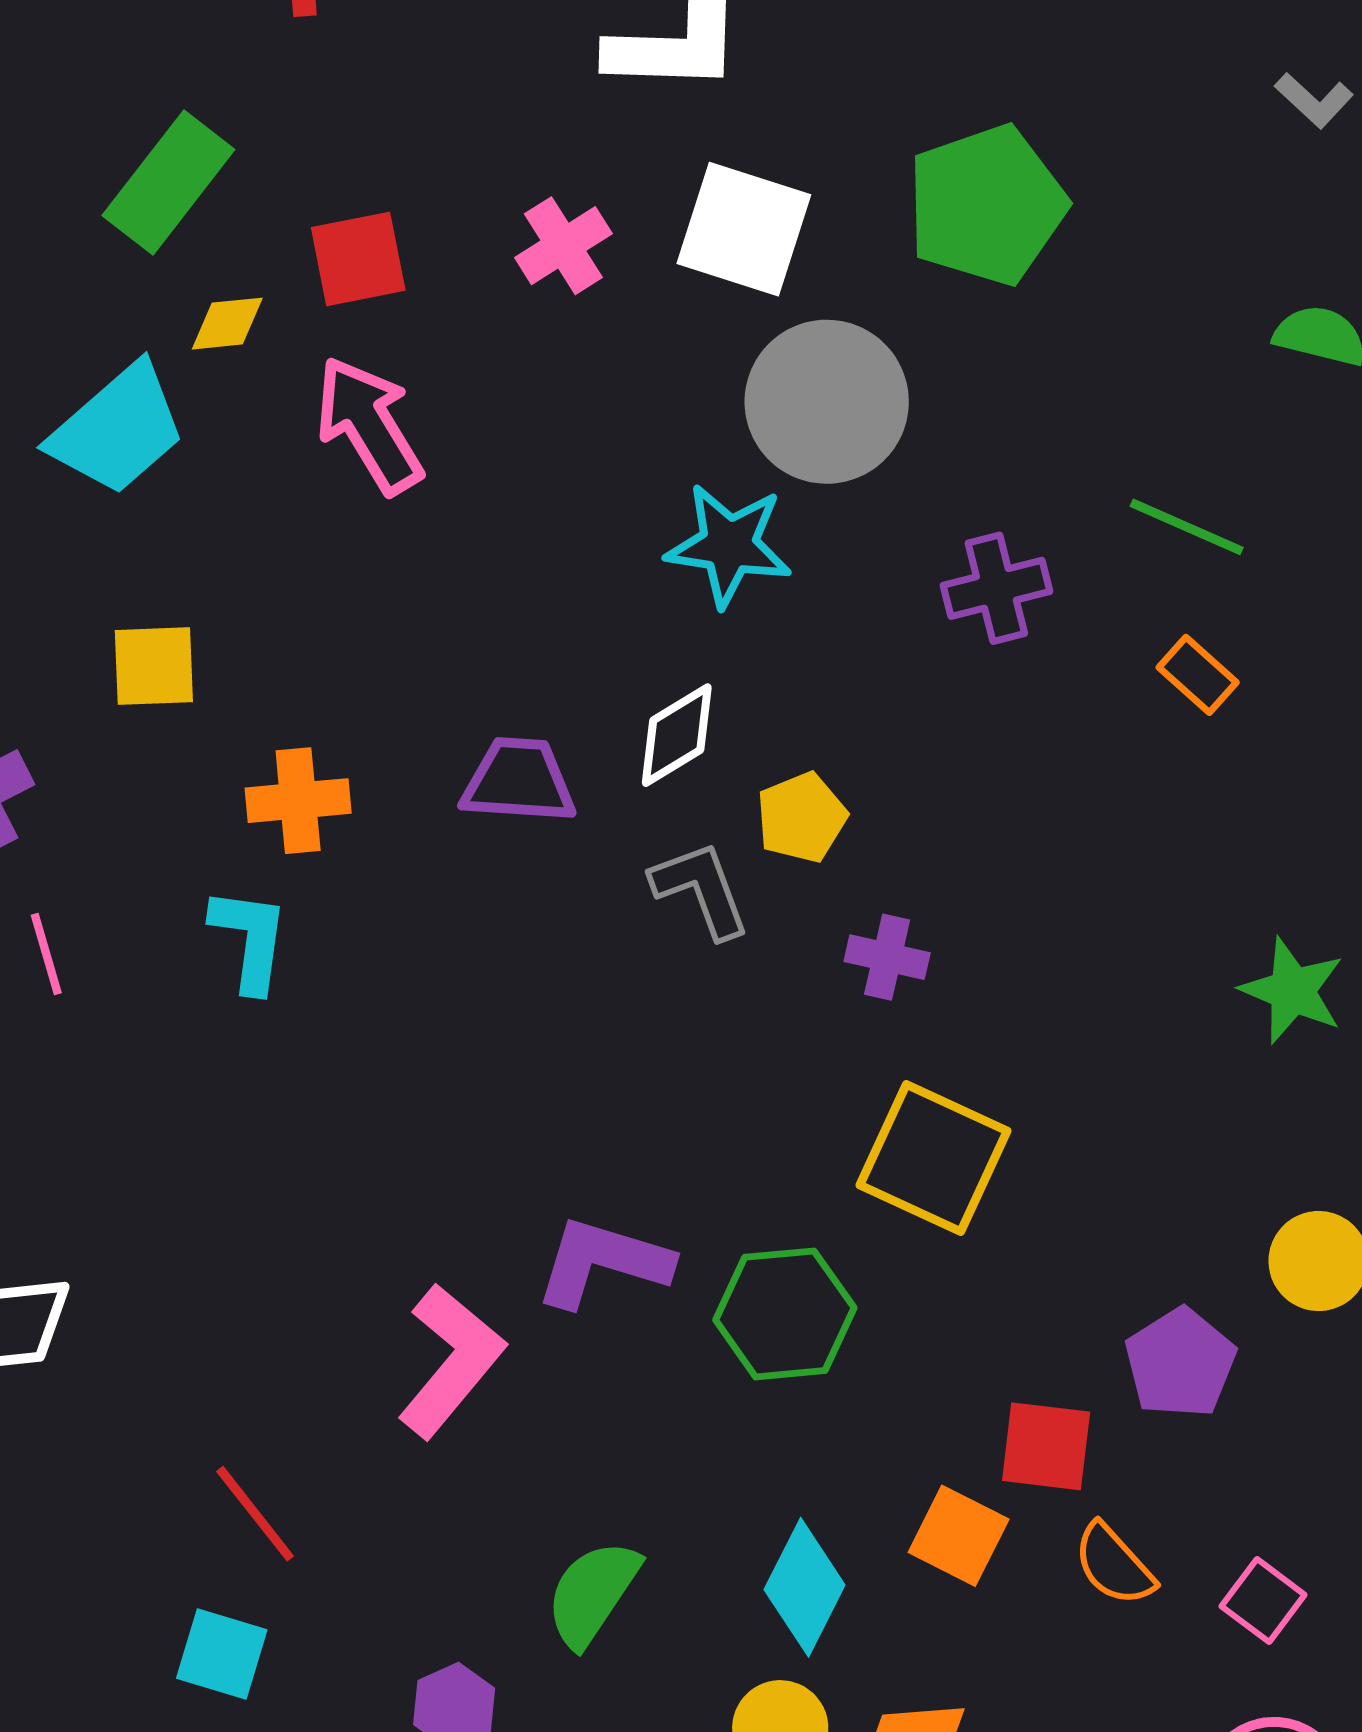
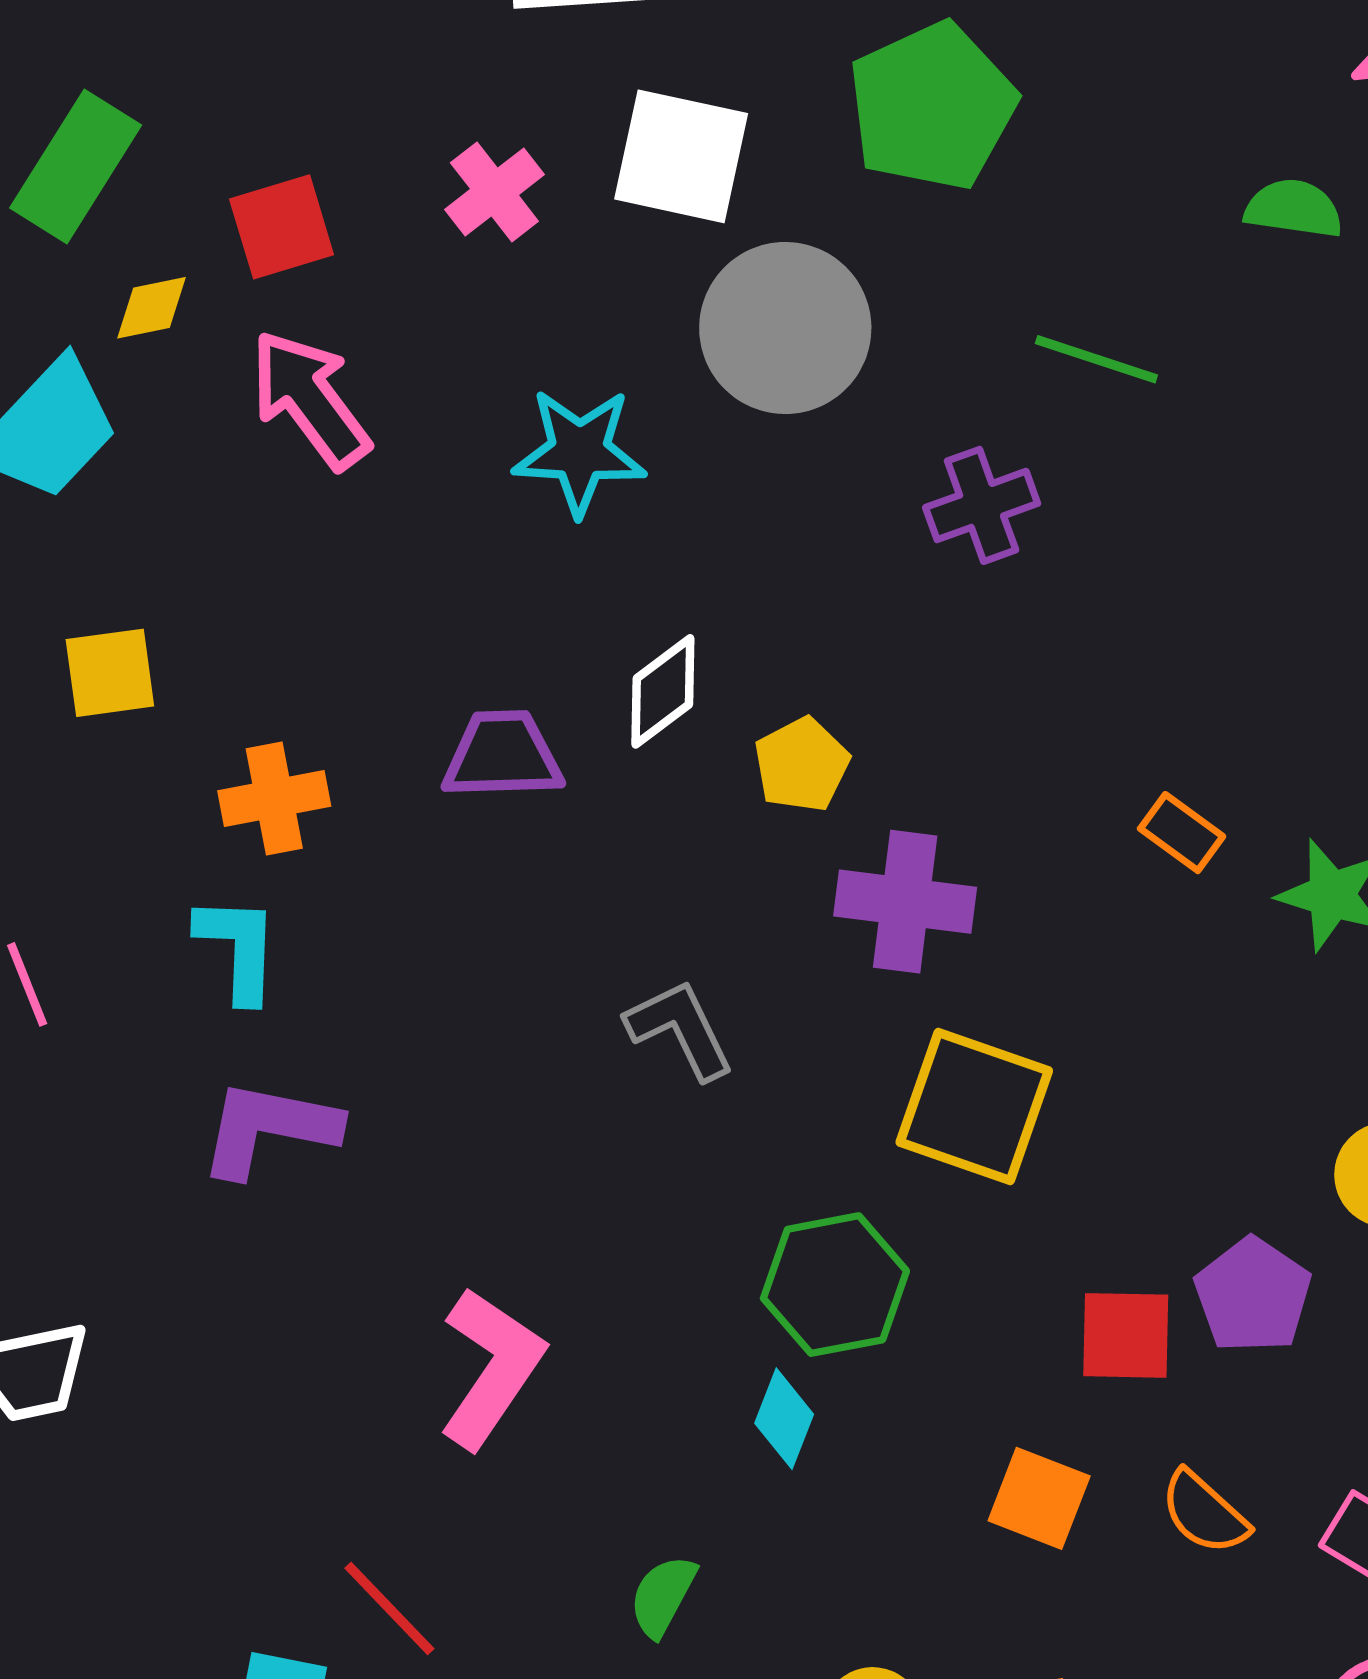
green line: (1187, 527) -> (1096, 359), moved
cyan star: (729, 545) -> (580, 452), moved
orange rectangle: (1198, 675) -> (1182, 833), moved
gray L-shape: (701, 889) -> (680, 1029), moved
purple cross: (887, 957) -> (905, 902), size x1.6
purple L-shape: (603, 1262) -> (269, 1128), moved
red square: (1046, 1446) -> (1126, 1335), moved
red line: (255, 1514) -> (389, 1608), moved
cyan diamond: (805, 1587) -> (784, 1419), moved, size x0.7
green semicircle: (592, 1593) -> (663, 1596), size x0.7

